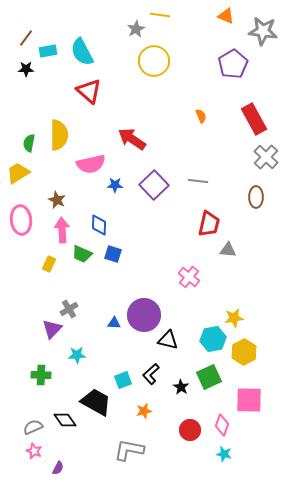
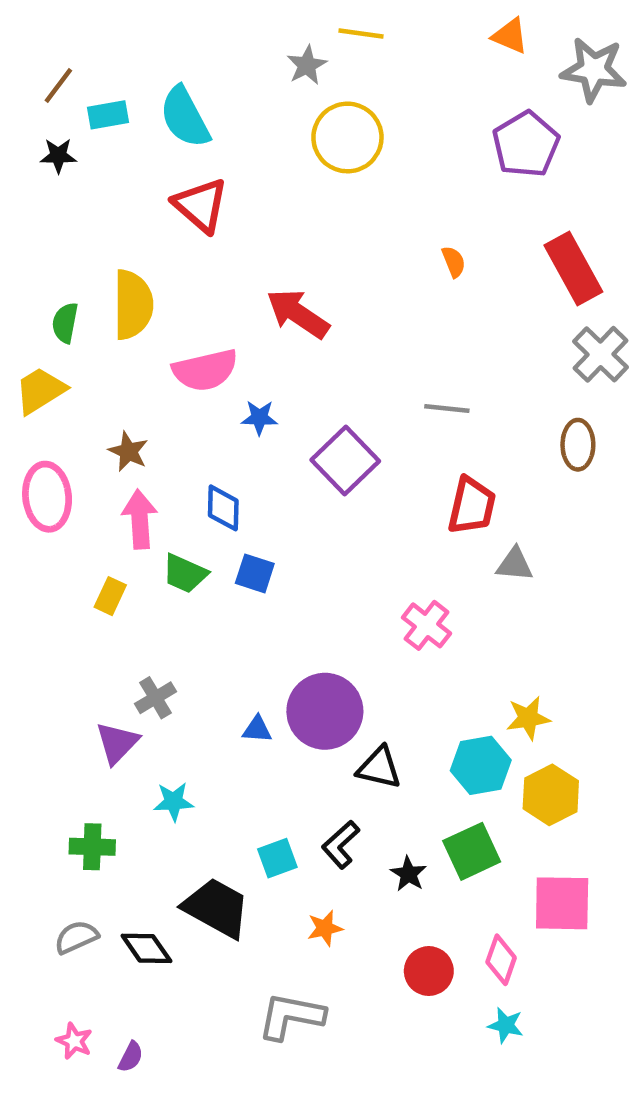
purple square: (154, 185) -> (345, 461), moved
gray semicircle: (33, 427) -> (76, 937), moved
pink star: (34, 451) -> (74, 1041), moved

